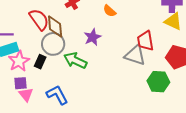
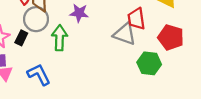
purple star: (93, 37) -> (79, 13), turned 30
green arrow: (75, 60) -> (60, 38), turned 65

